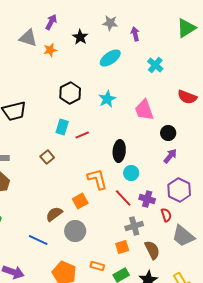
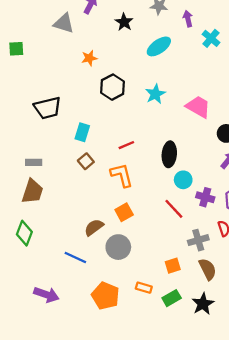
orange star: (50, 50) -> (89, 58), moved
cyan cross: (155, 65) -> (211, 38), moved
pink trapezoid: (144, 110) -> (198, 107), turned 140
cyan rectangle: (62, 127) -> (82, 132), moved
red line: (82, 135) -> (126, 145), moved
orange L-shape: (97, 179) -> (122, 175), moved
purple cross: (147, 199) -> (205, 197), moved
gray cross: (134, 226) -> (198, 240), moved

